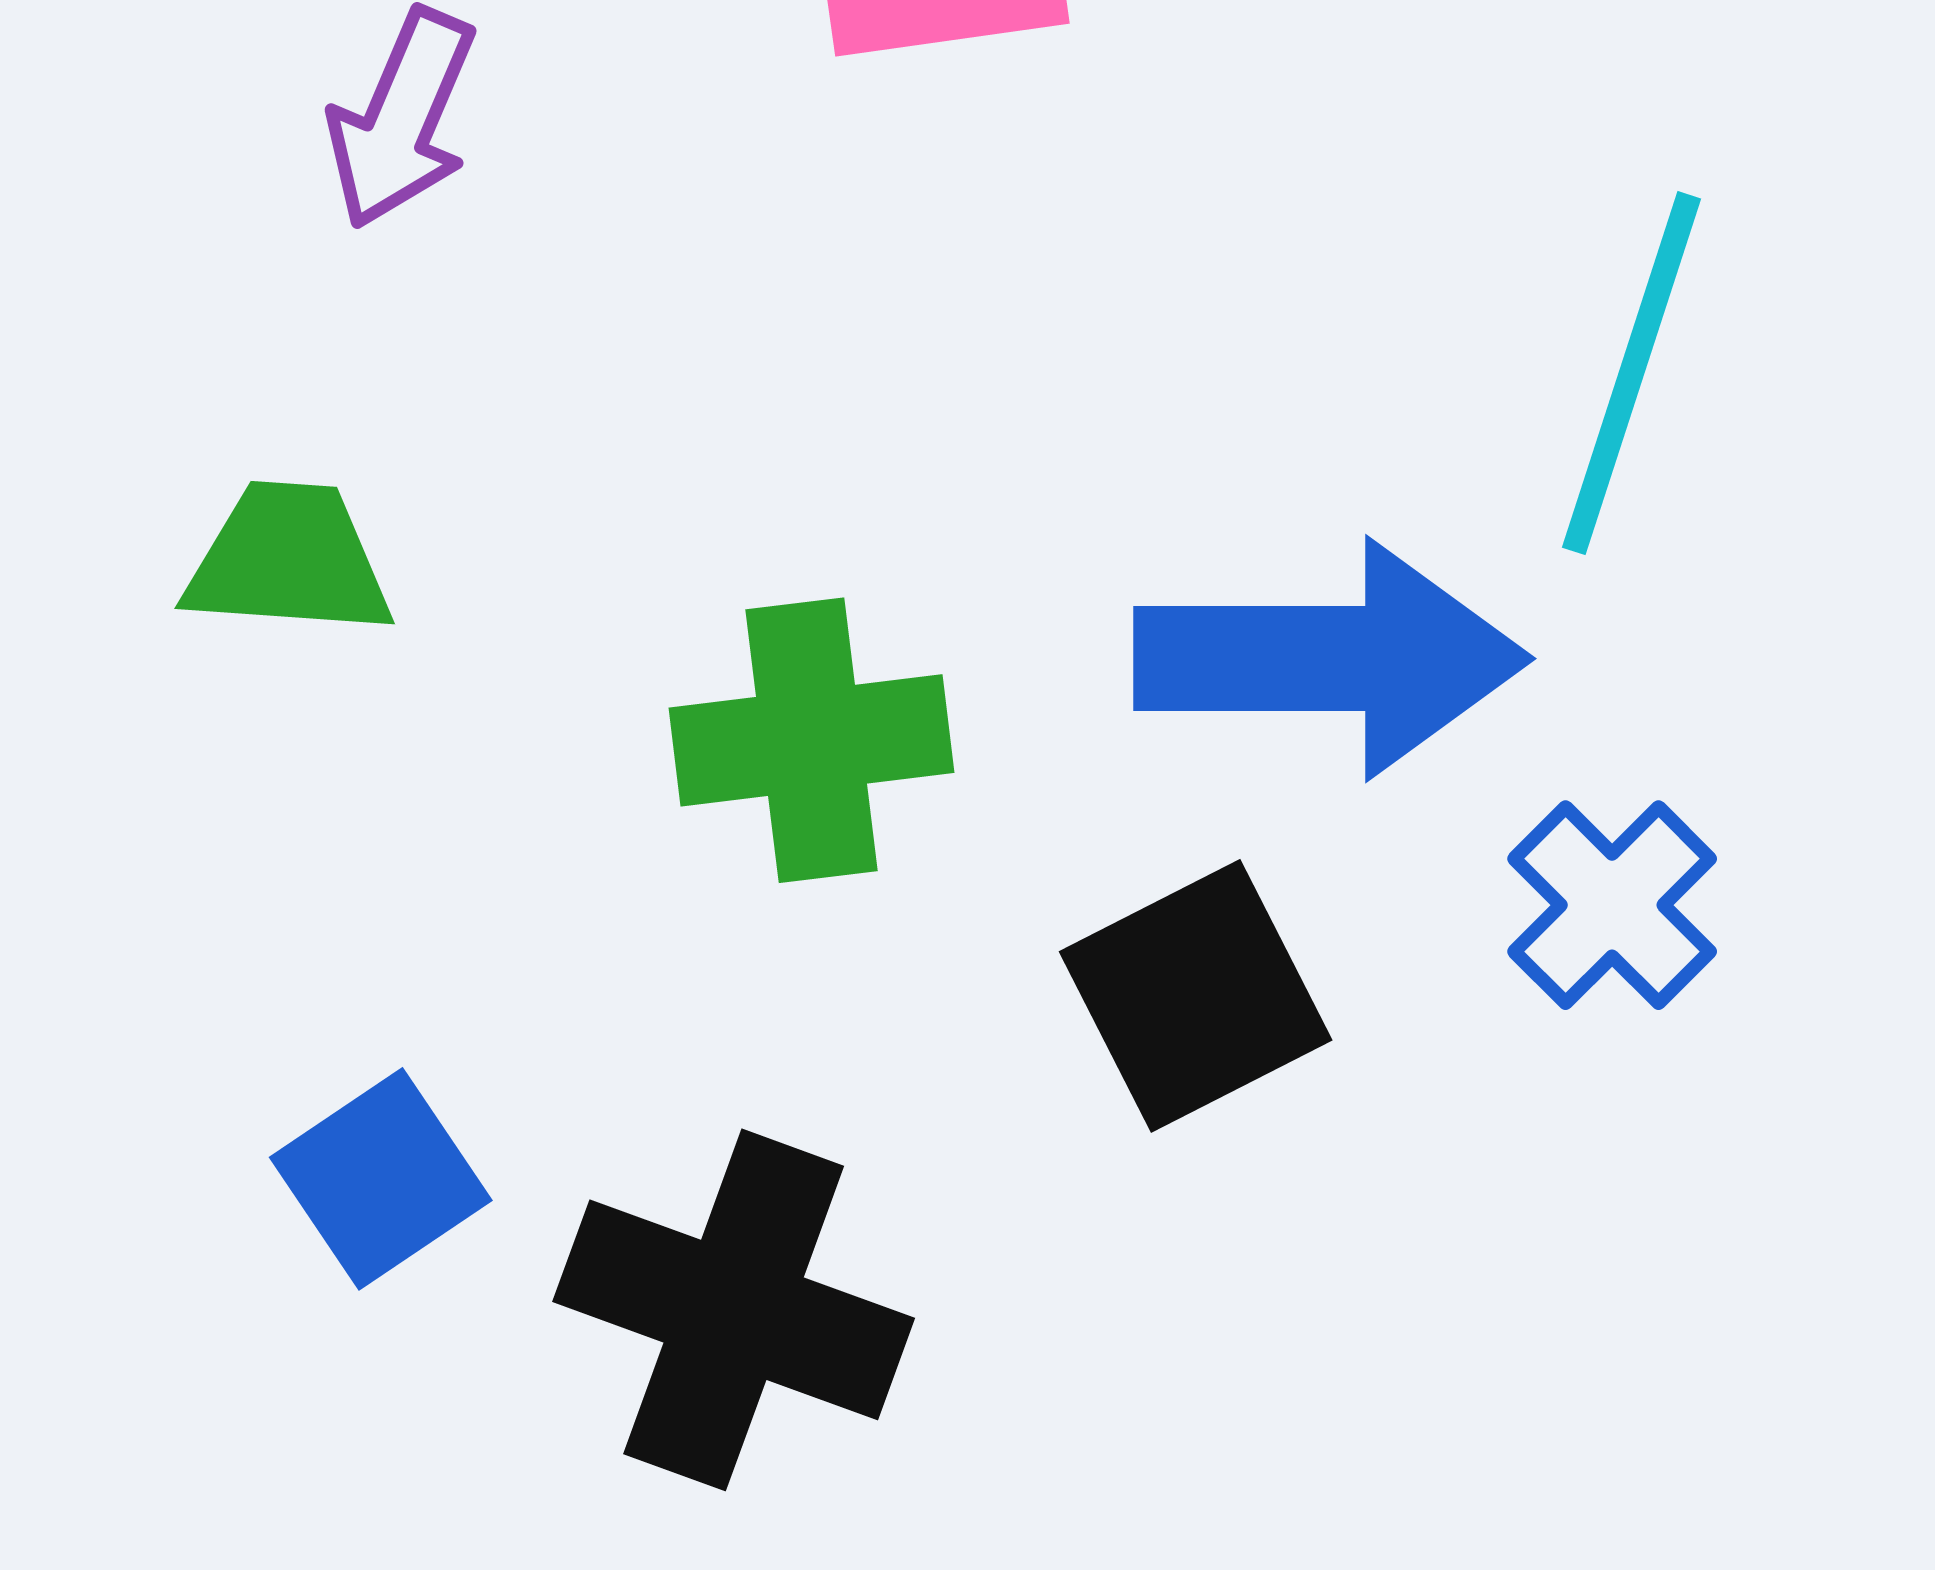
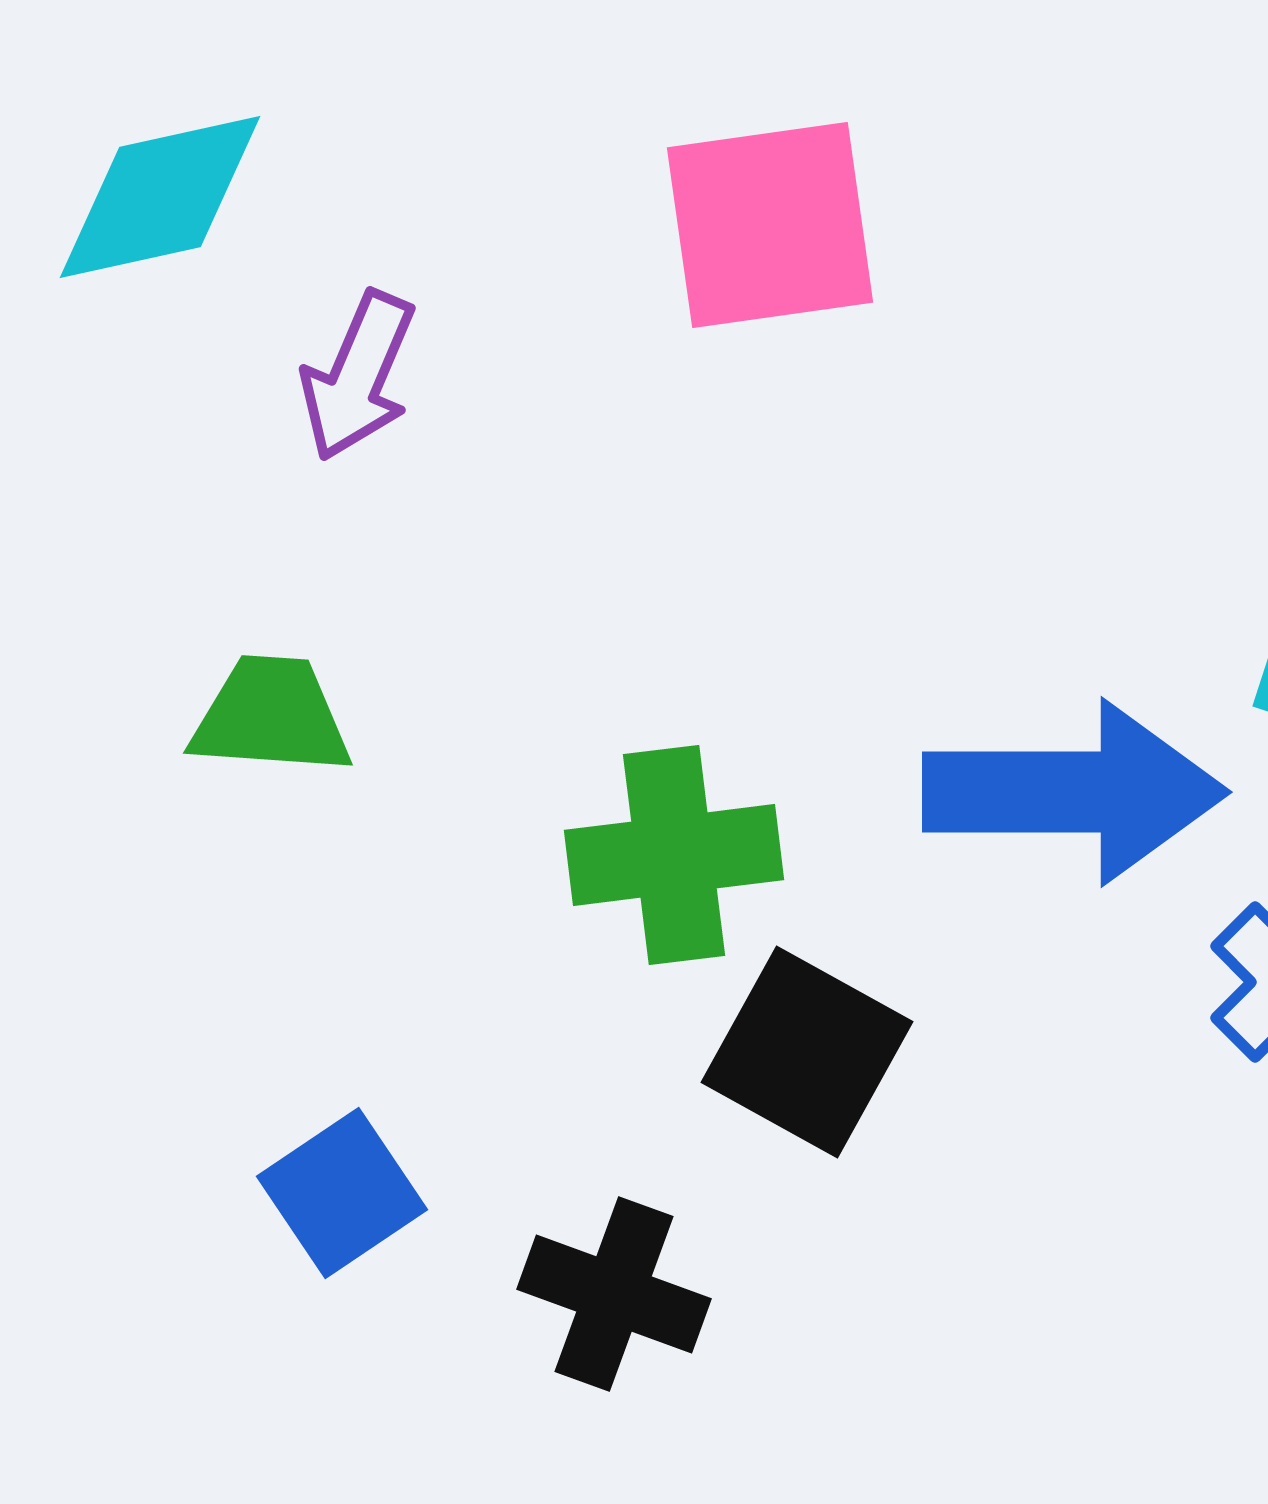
black square: (1196, 996) -> (807, 1052), moved, turned -34
black cross: (734, 1310) -> (614, 1294), size x0.7

